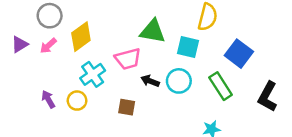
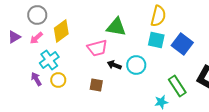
cyan square: (188, 47) -> (156, 40), moved
cyan cross: (93, 74) -> (49, 60), moved
green rectangle: (221, 86) -> (177, 86), moved

